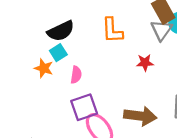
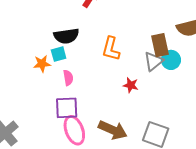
orange star: (44, 68) -> (42, 64), turned 30
pink semicircle: (76, 75) -> (68, 78), turned -35

